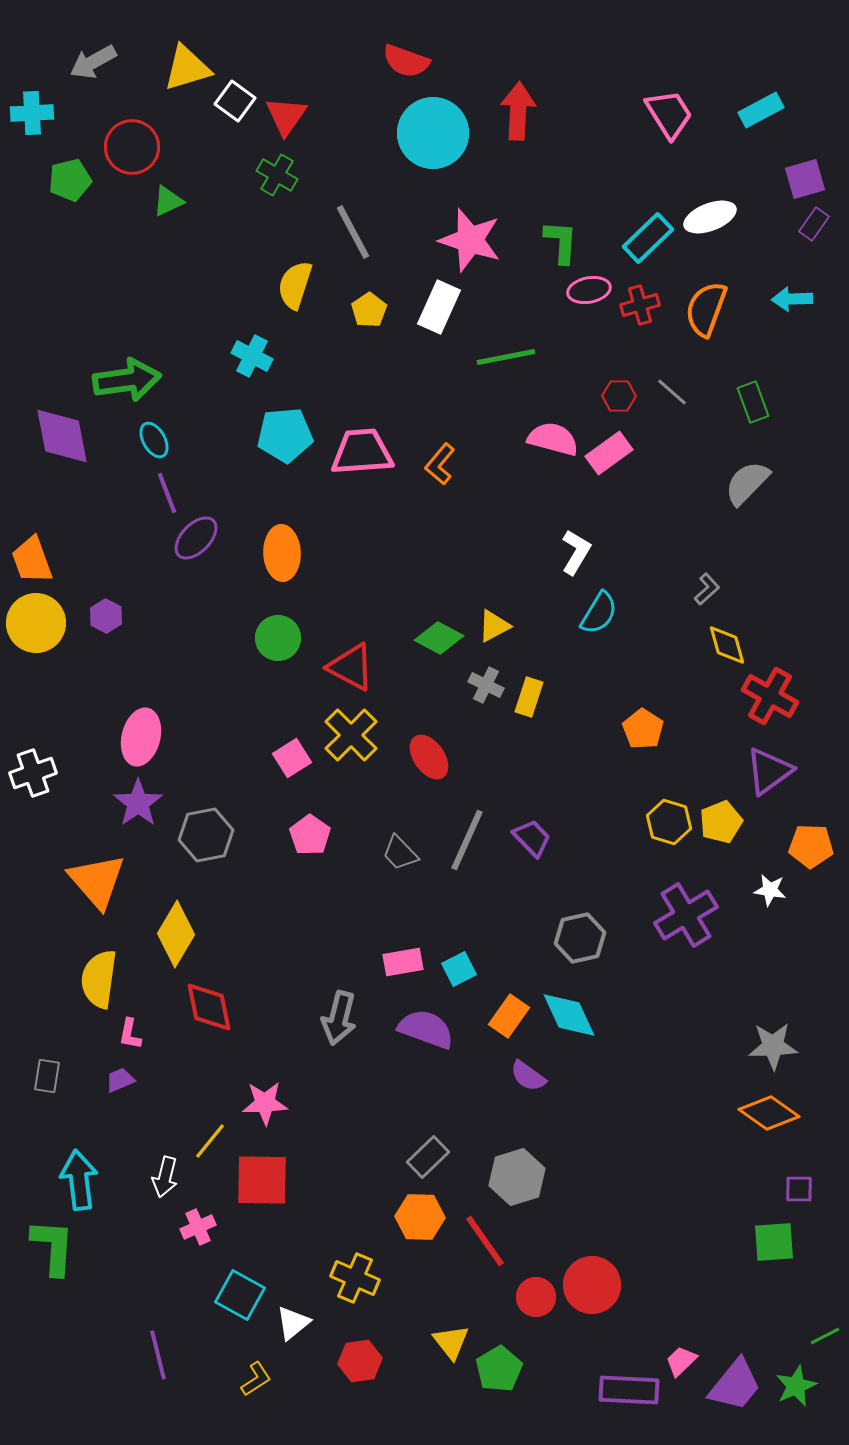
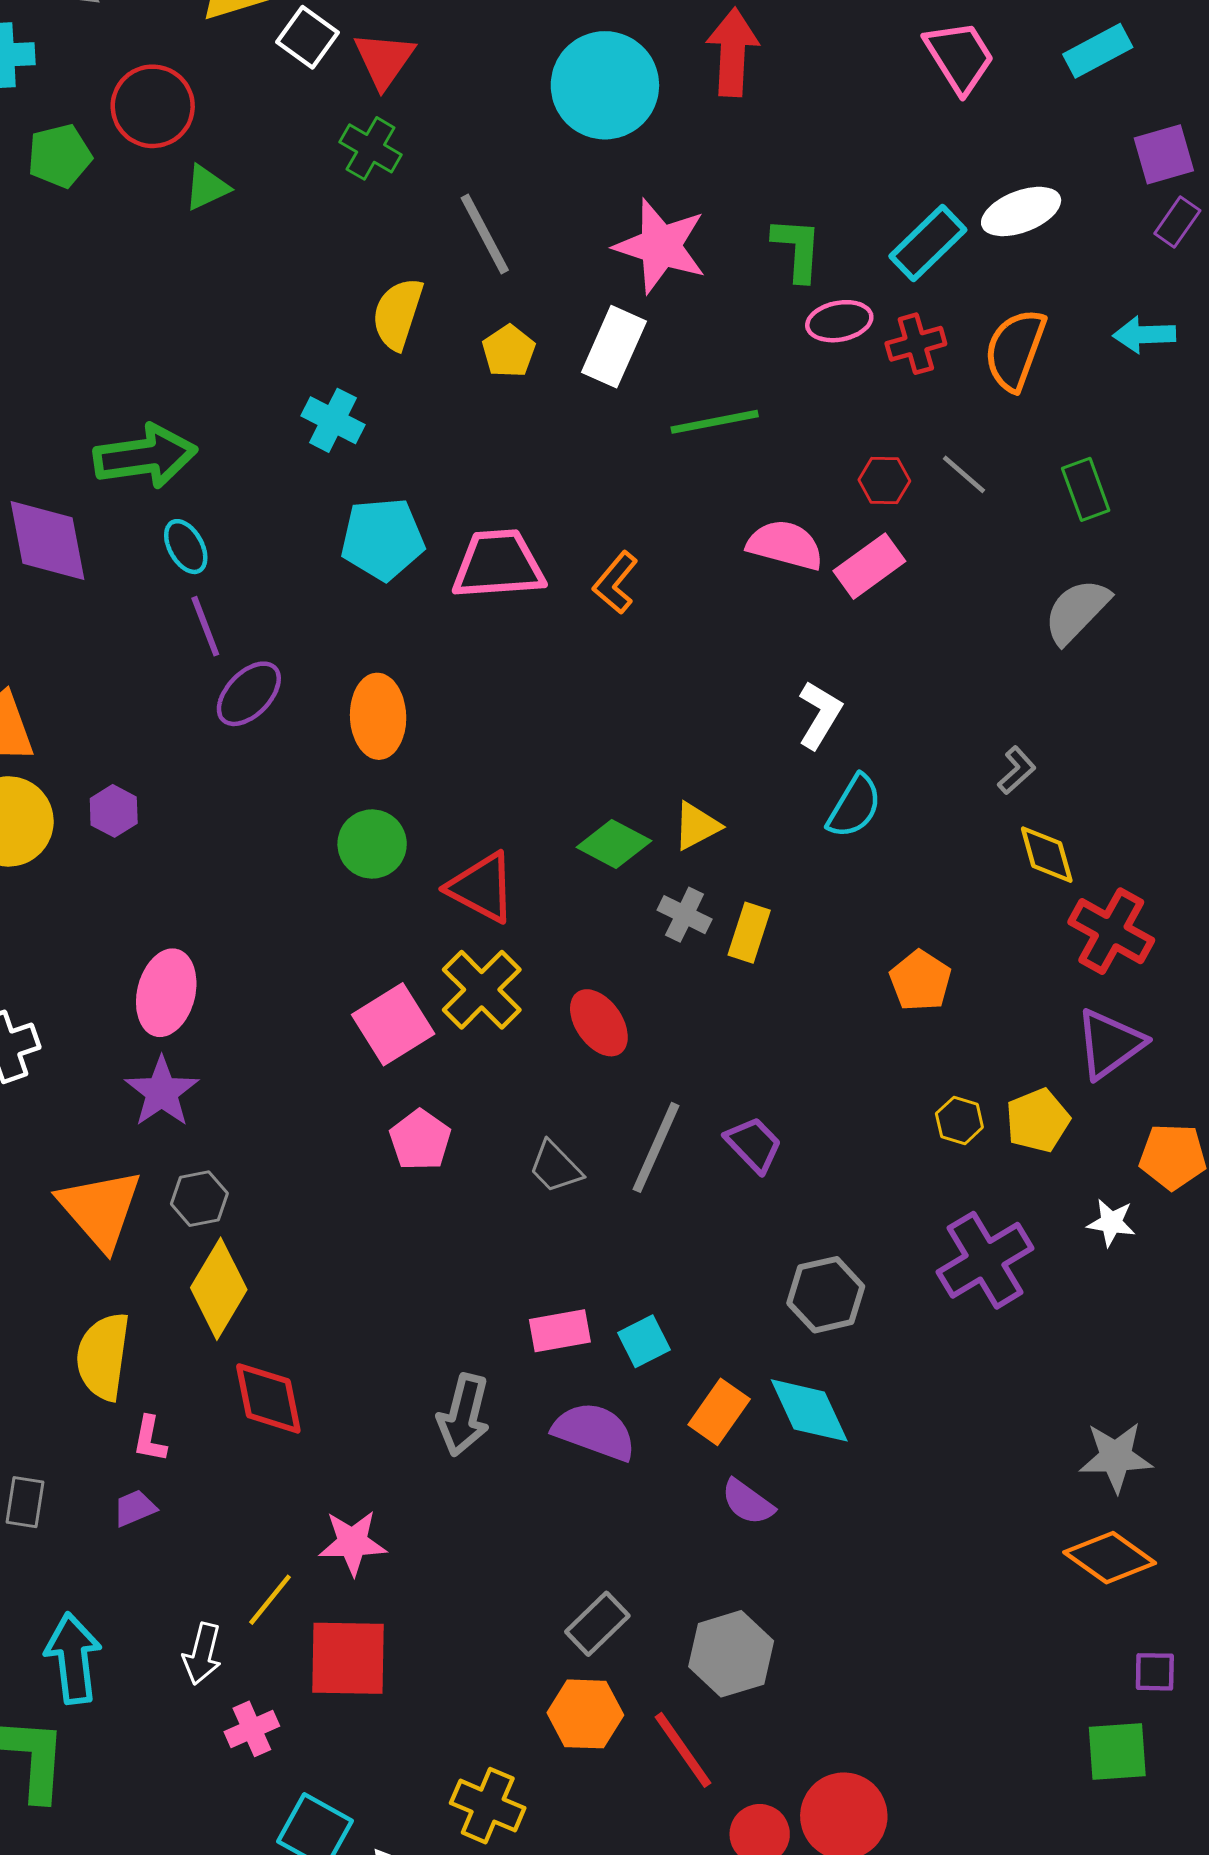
pink square: (292, 758) -> (393, 1024), size x1.4
yellow hexagon: (669, 822) -> (959, 1120), size x0.7
gray hexagon: (206, 835) -> (199, 1199), moved, size x0.7

